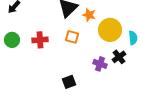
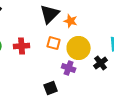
yellow circle: (110, 30) -> (79, 48), moved
purple cross: (100, 64) -> (69, 68), moved

